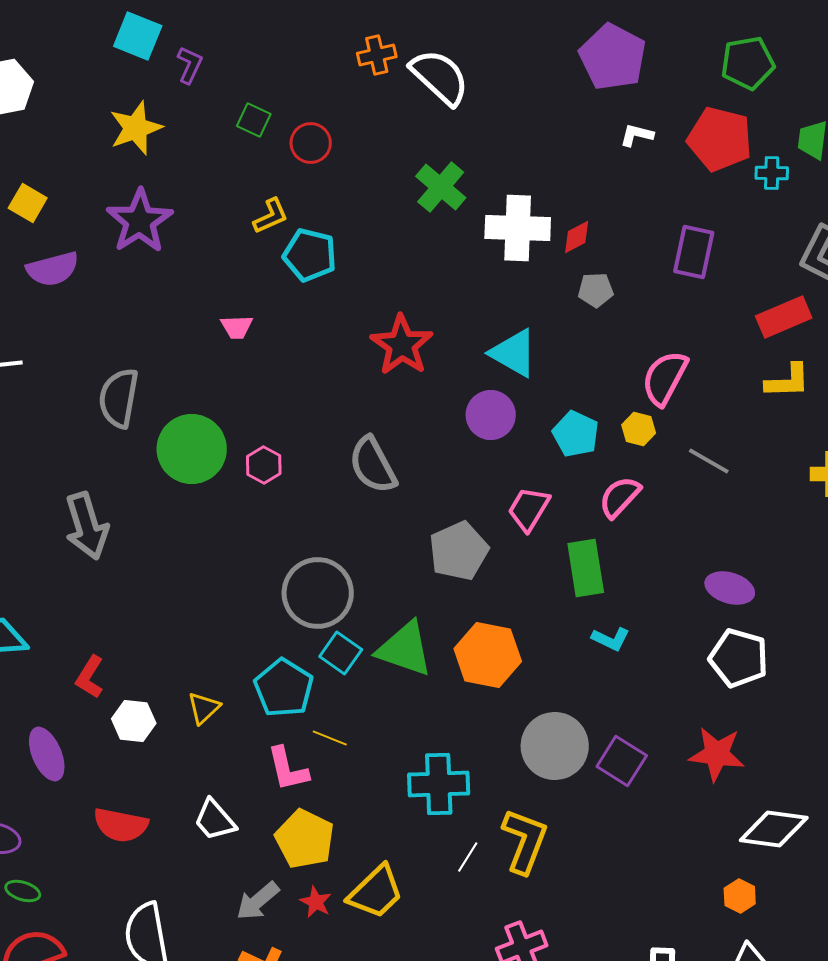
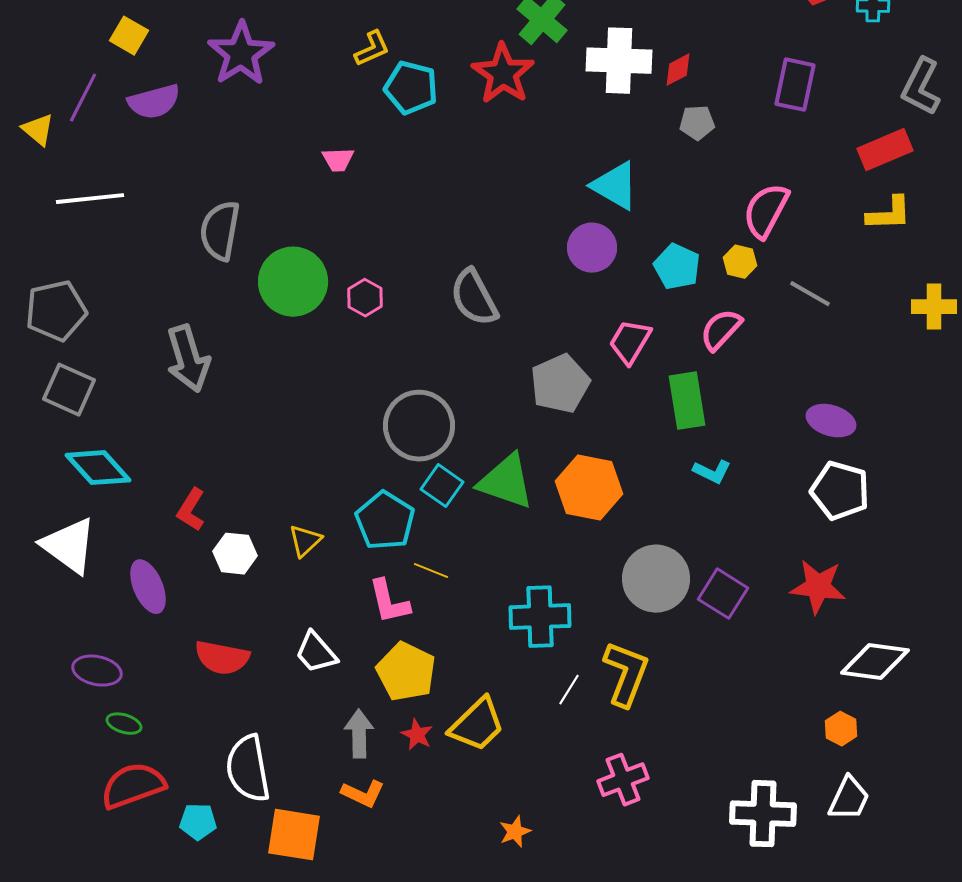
red star: (402, 345) -> (503, 74), moved
gray arrow: (258, 901) -> (359, 734), turned 129

